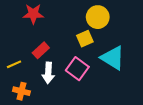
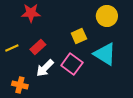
yellow circle: (98, 17) -> (107, 16), moved
yellow line: (14, 64) -> (12, 48), moved
white arrow: (48, 73) -> (45, 68), turned 42

